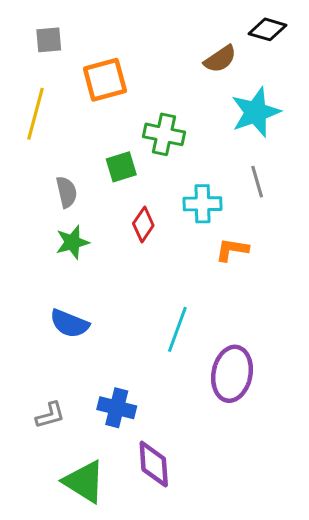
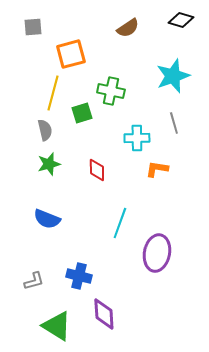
brown semicircle: (220, 59) -> (128, 28), moved
yellow line: (35, 114) -> (53, 93), moved
red diamond: (143, 225) -> (97, 170), moved, turned -35

